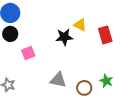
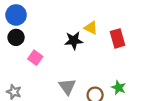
pink square: (28, 53) -> (35, 58), turned -32
gray triangle: (58, 80) -> (67, 87), turned 42

